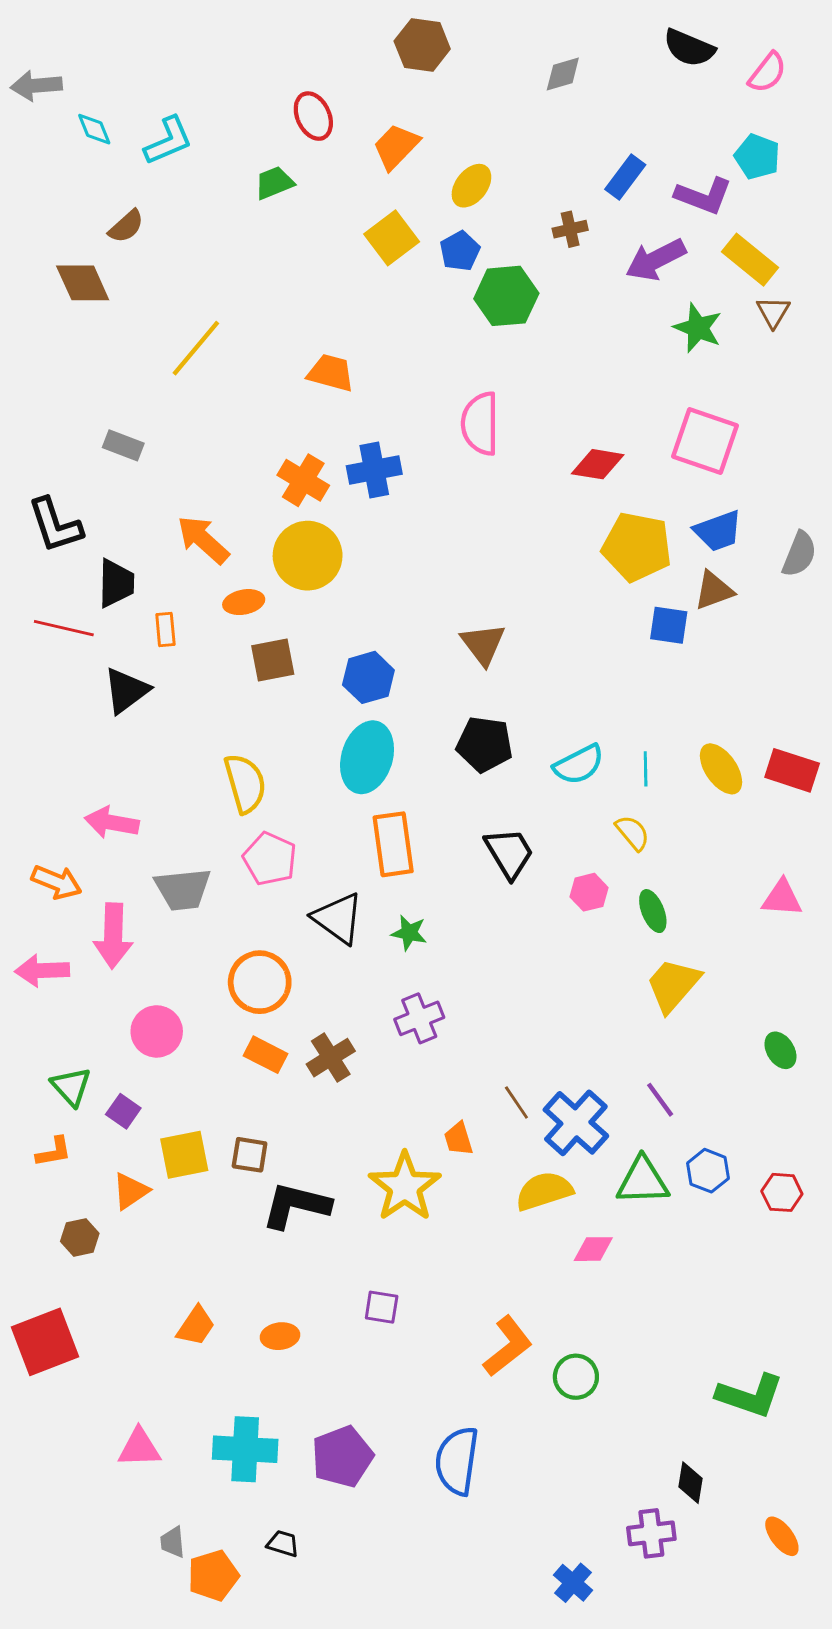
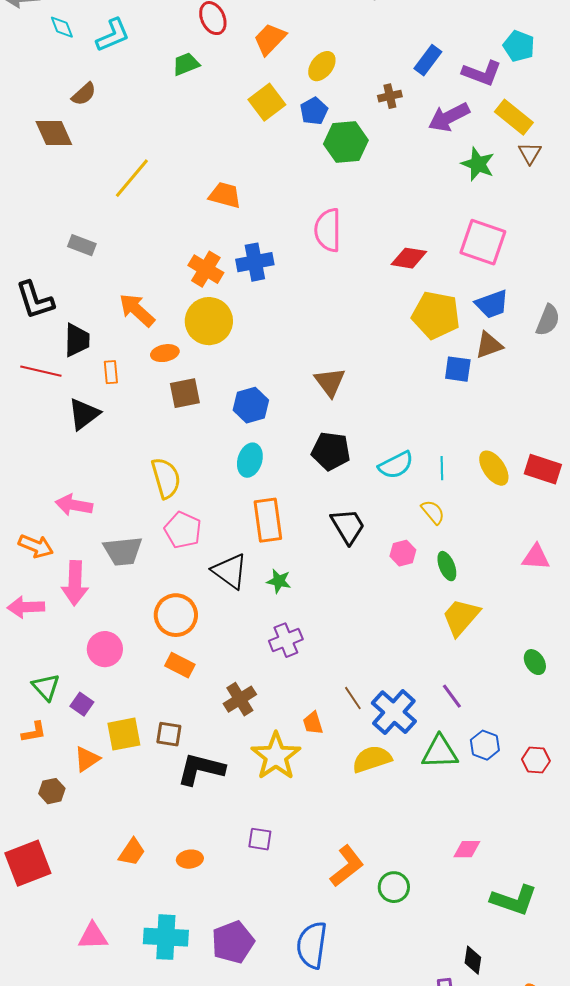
cyan ellipse: (367, 757) -> (250, 460), size x0.7
brown cross: (331, 1058) -> (240, 699), moved
pink diamond: (593, 1249) -> (467, 849), moved

